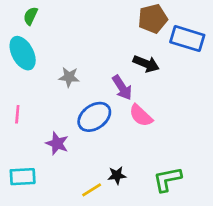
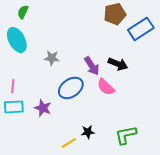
blue rectangle: (187, 39) -> (141, 29), turned -50
black arrow: (146, 64) -> (118, 64), moved
cyan rectangle: (23, 177) -> (14, 107), moved

